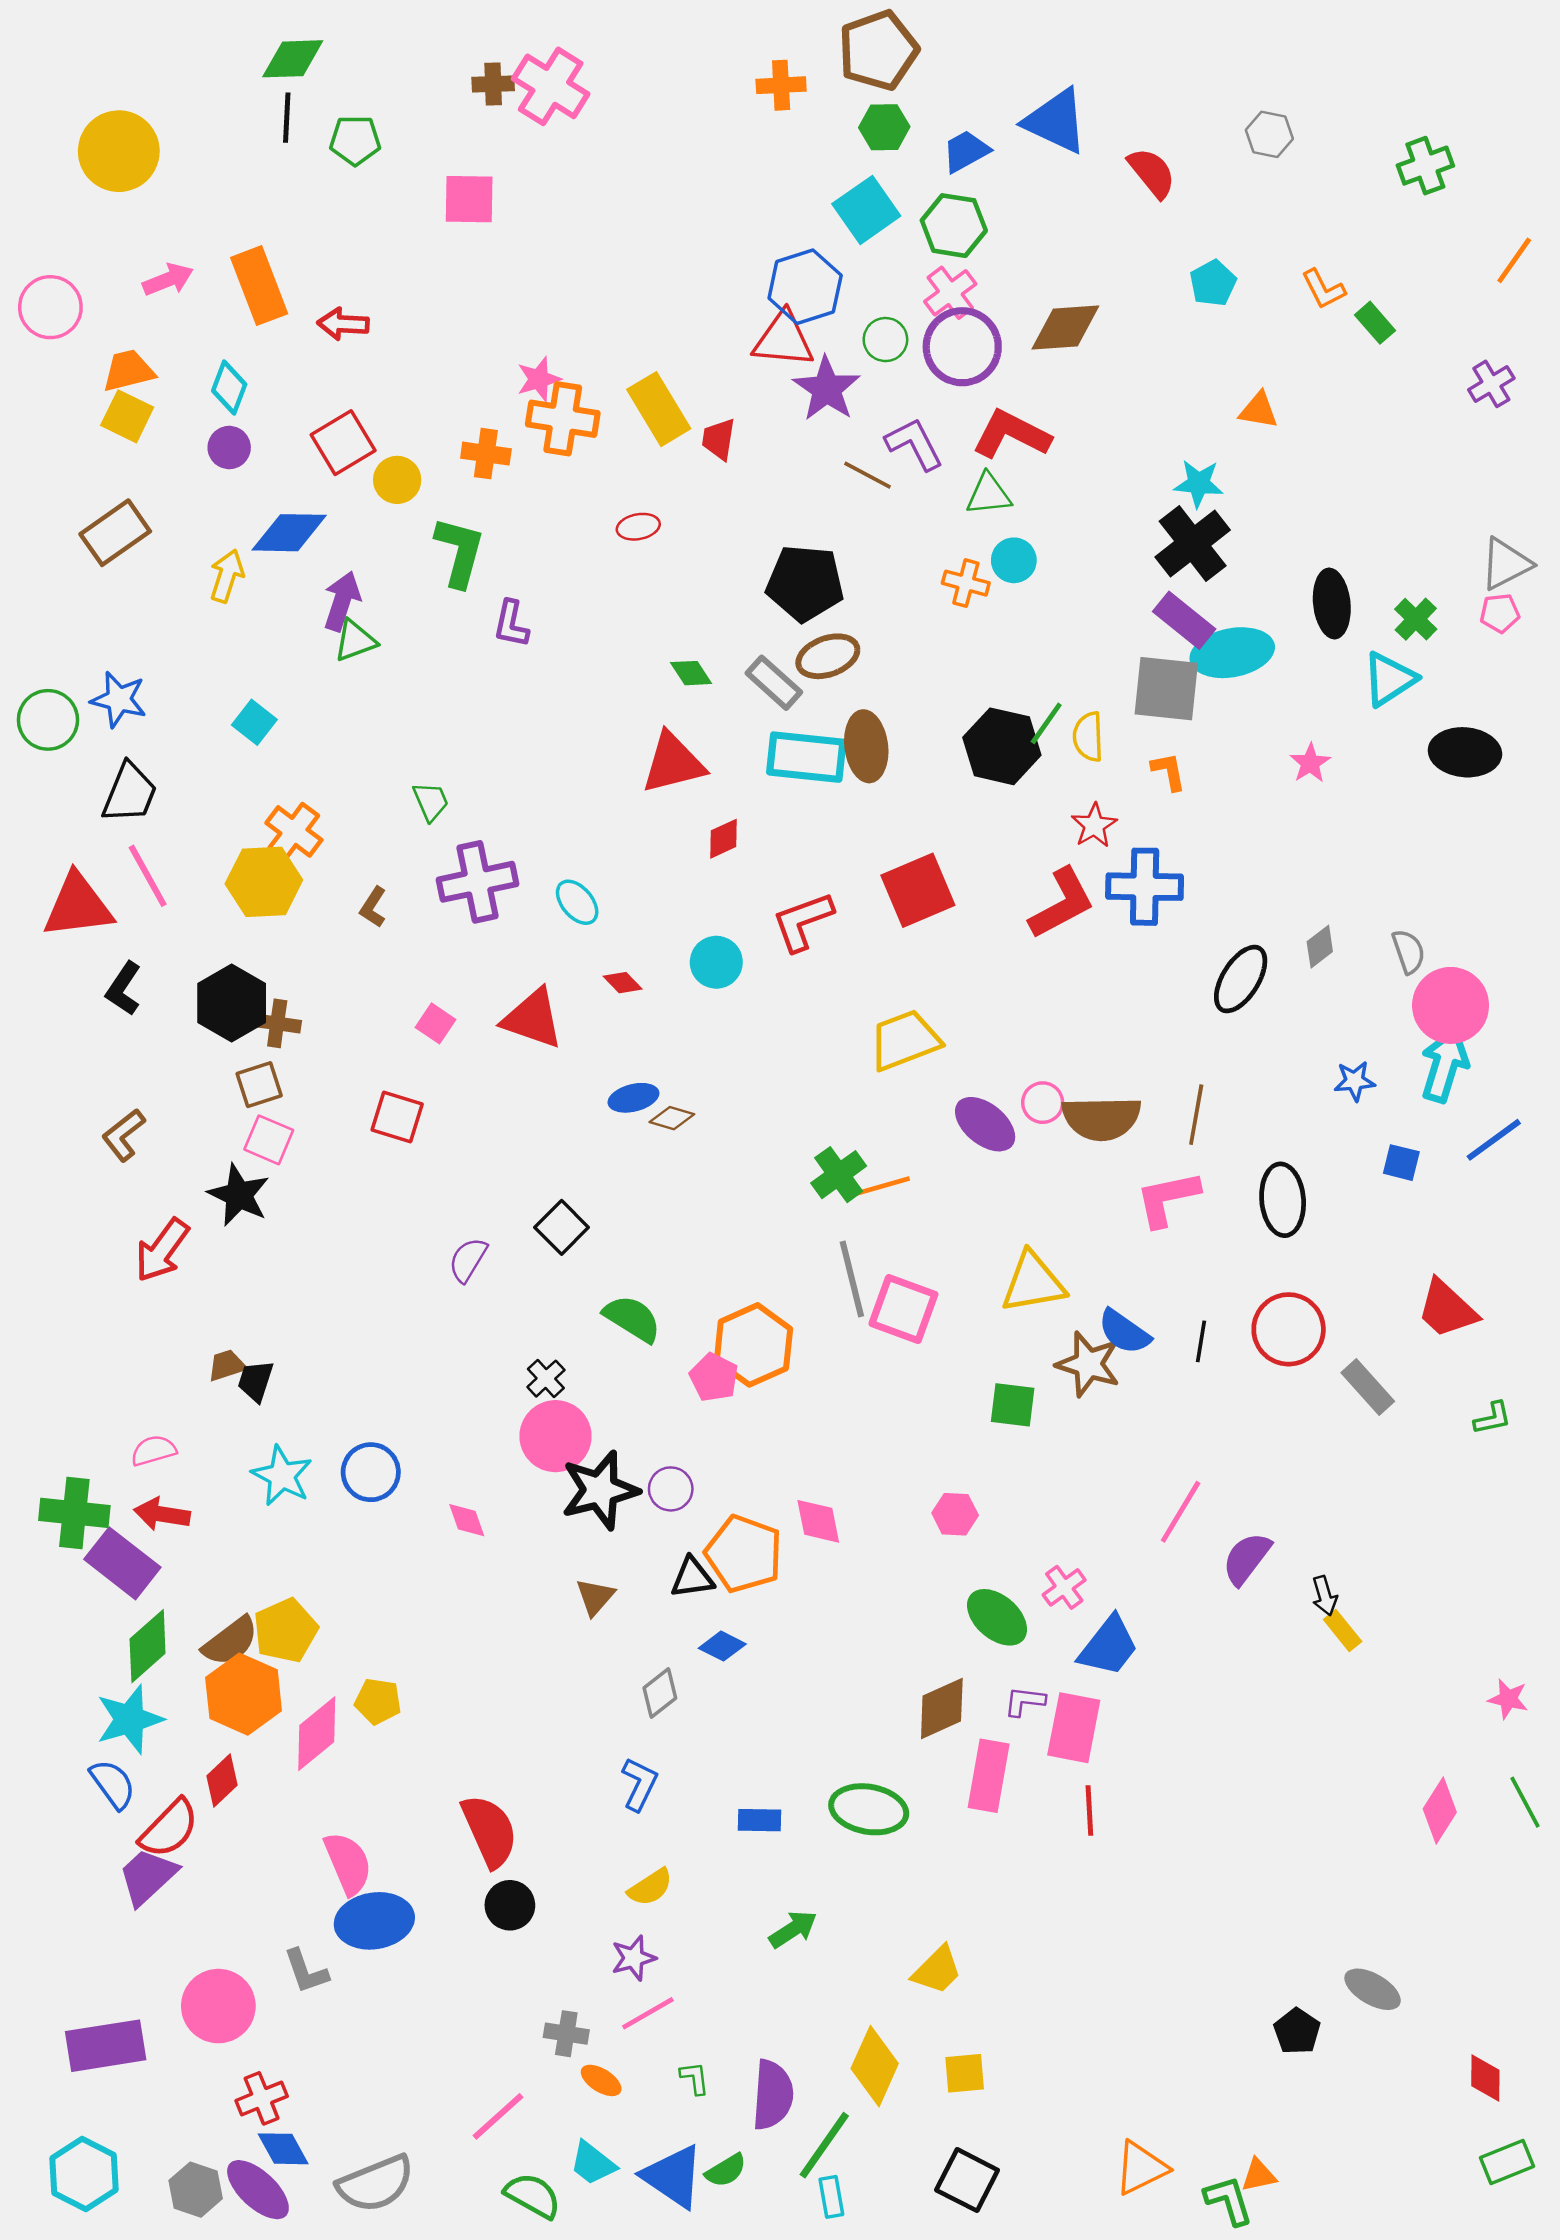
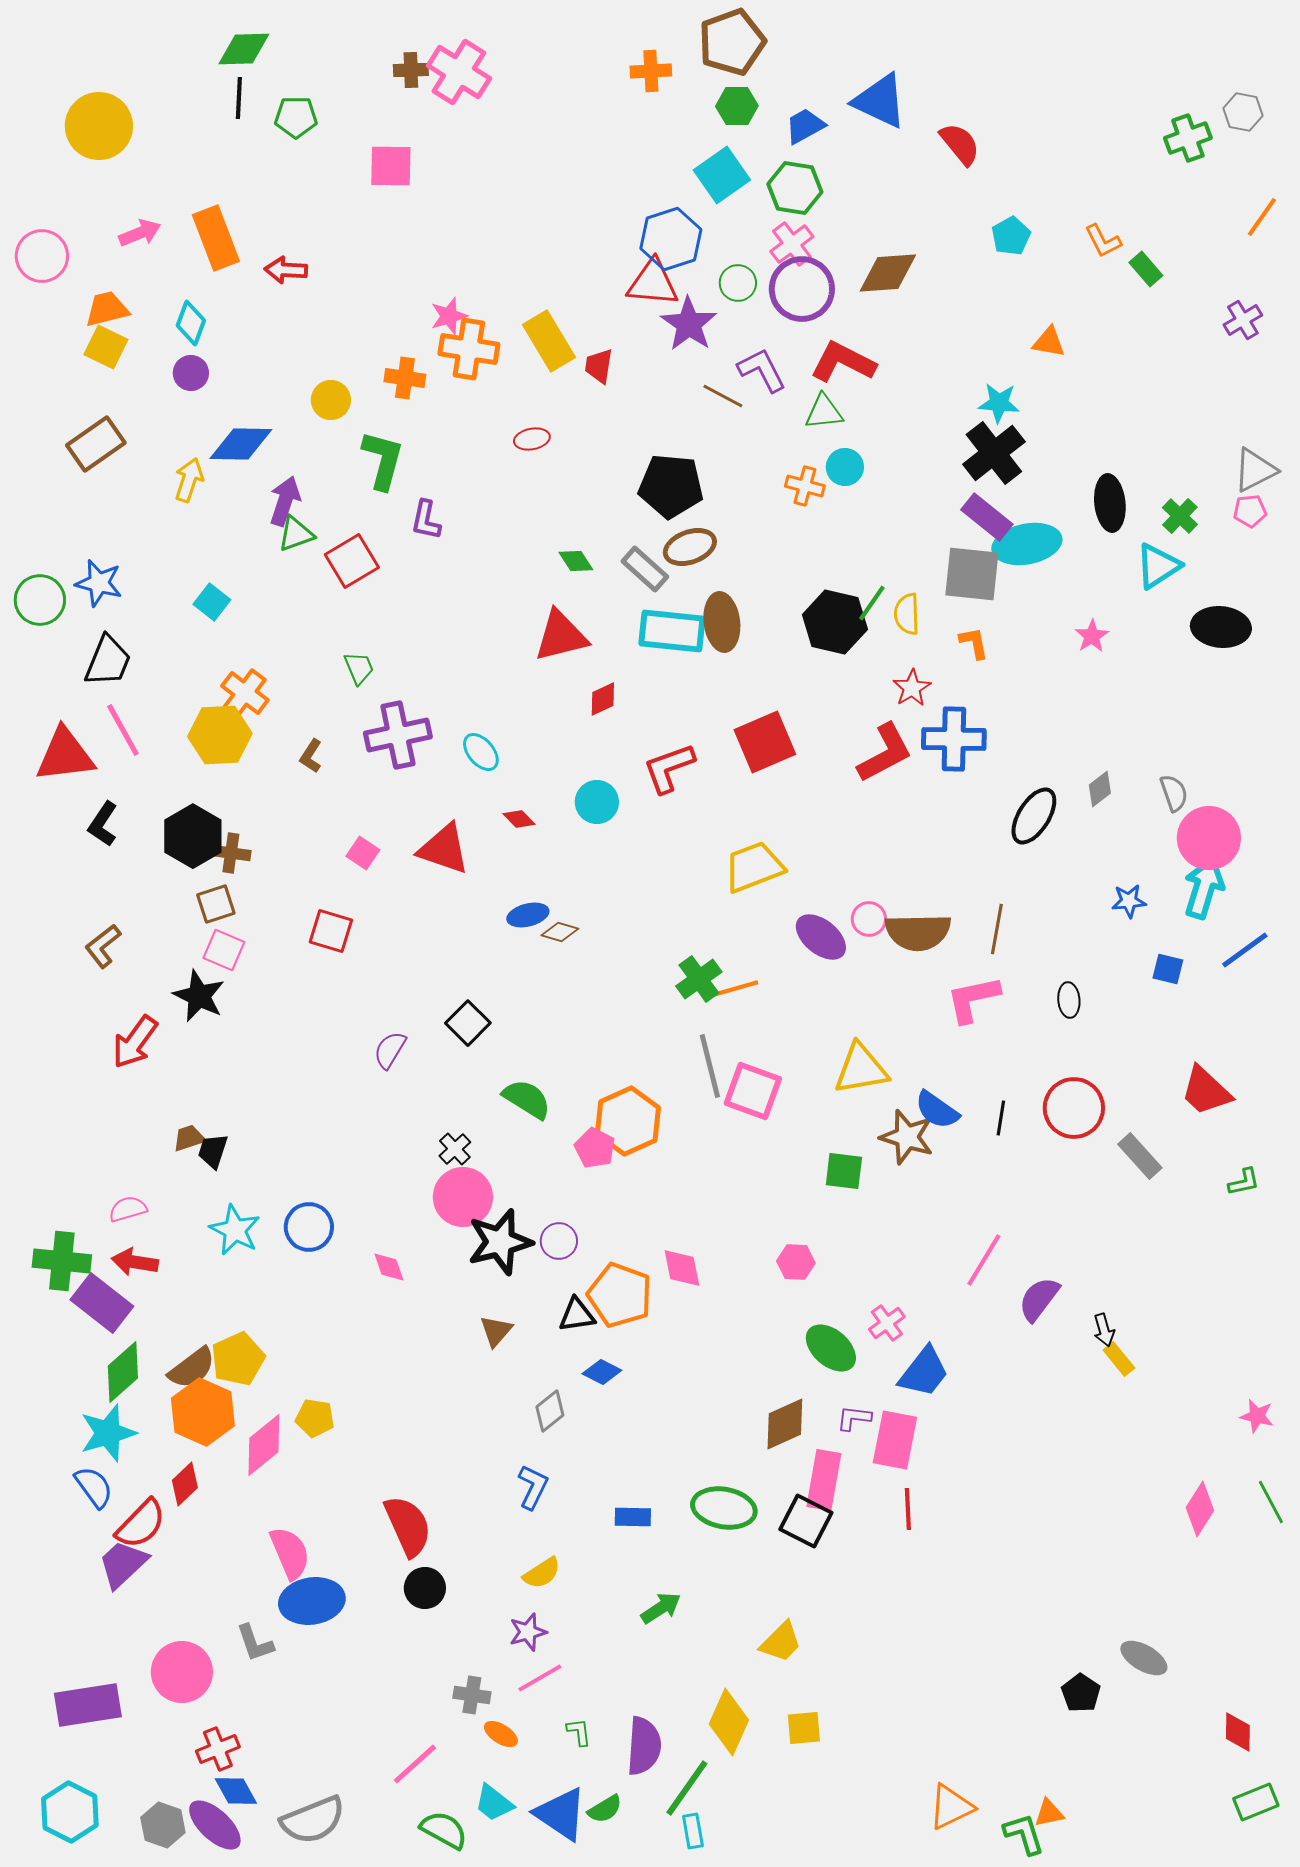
gray hexagon: (1269, 134) -> (1243, 112), moved
red square: (343, 443) -> (352, 561), moved
black ellipse: (1283, 1200) -> (1069, 1000), size x0.6
black square: (967, 2180) -> (806, 1521), moved

